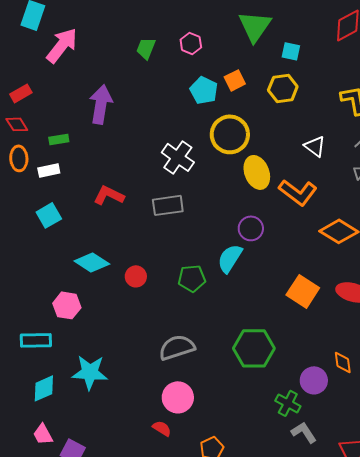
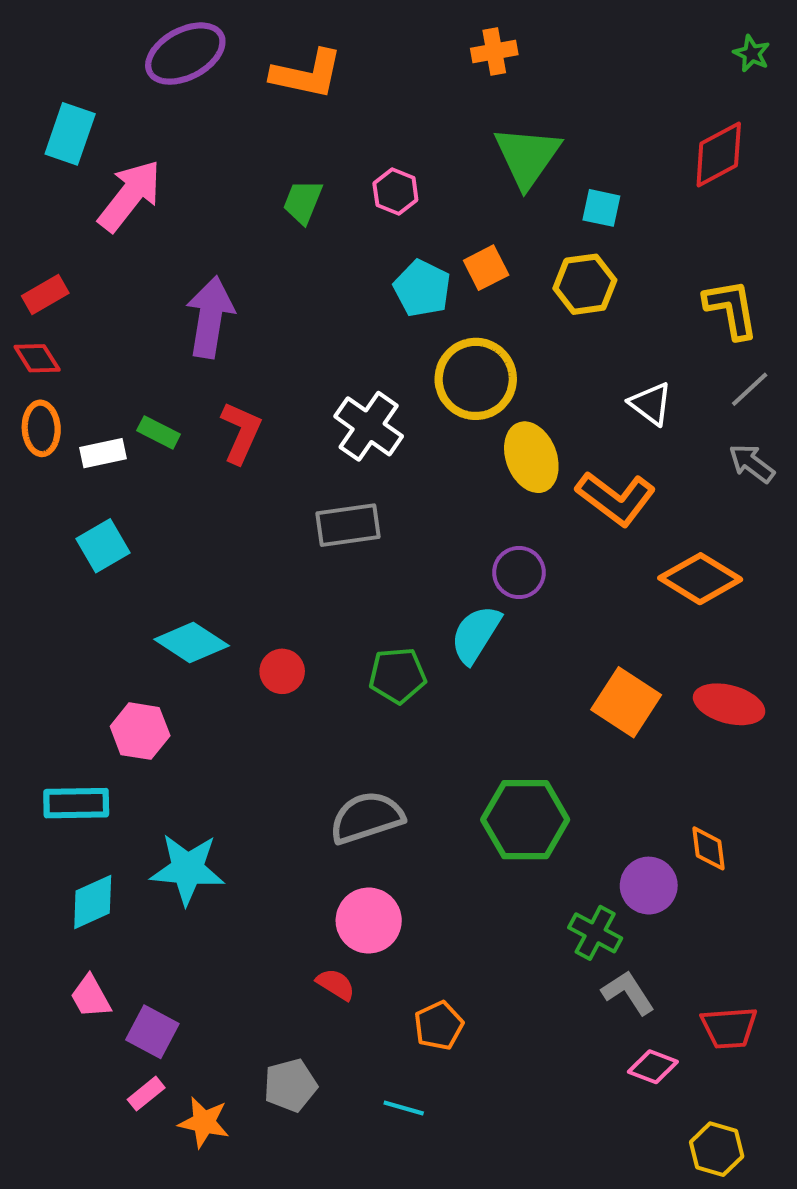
green rectangle: (59, 139) -> (159, 432), moved, turned 36
red L-shape: (109, 195) -> (241, 432), moved, turned 88

